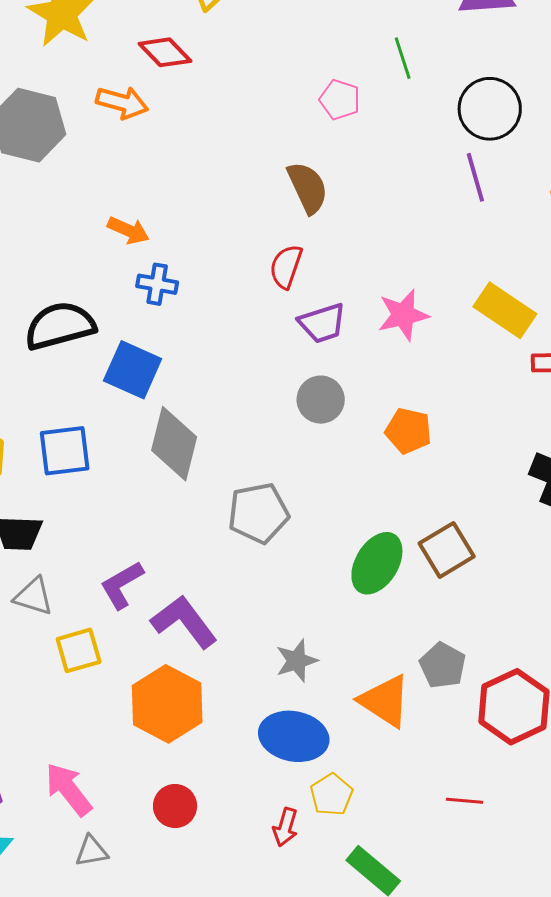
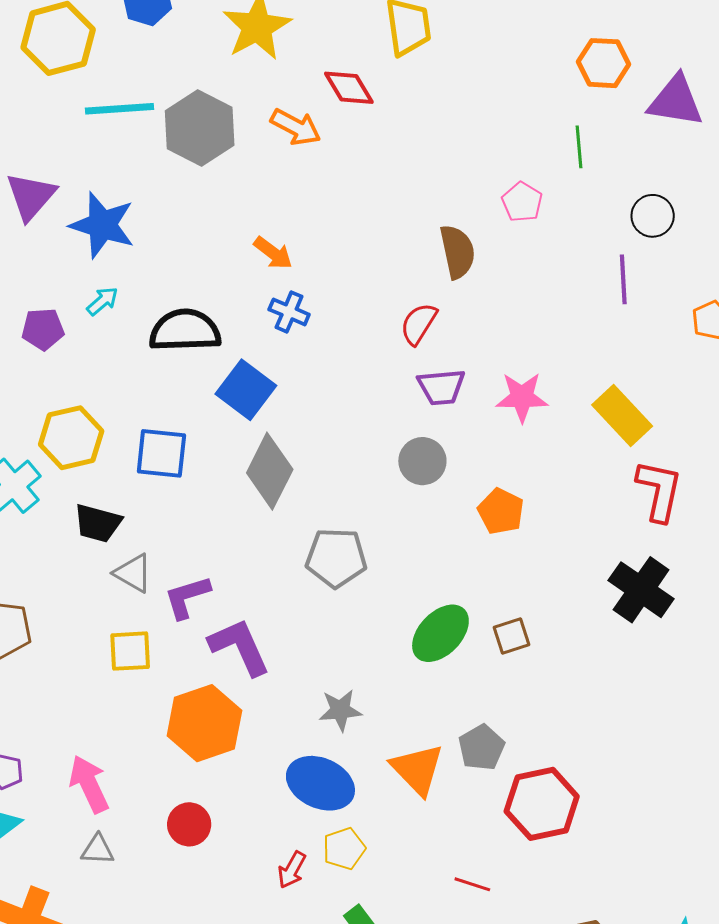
pink pentagon: (340, 100) -> (522, 202), moved
black circle: (490, 109) -> (653, 216), size x0.7
brown square: (447, 550) -> (511, 636), size x0.7
gray triangle: (33, 596) -> (133, 573), moved

